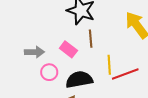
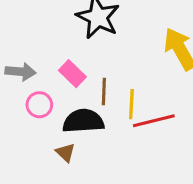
brown line: (91, 39) -> (104, 91), moved

